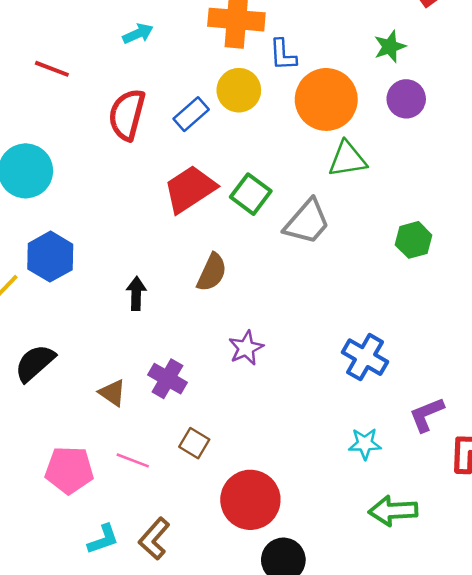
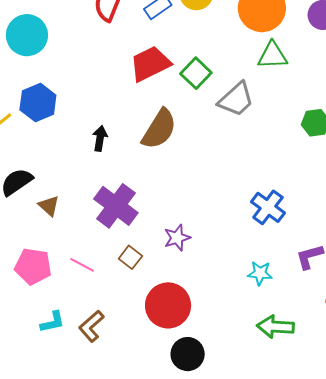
brown semicircle: (212, 272) -> (159, 129), size x1.4
purple star: (246, 348) -> (177, 238), moved
purple cross: (167, 379) -> (116, 206), size x1.5
brown triangle: (112, 393) -> (49, 206), moved

